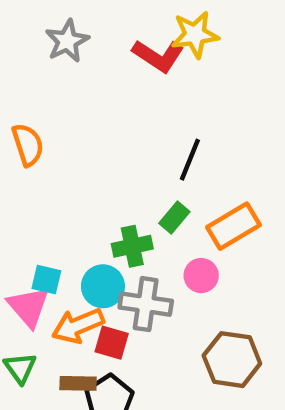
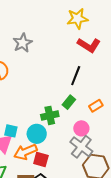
gray star: (67, 41) -> (23, 43), moved
red L-shape: (158, 56) -> (89, 45), moved
orange rectangle: (233, 226) -> (96, 106), size x0.6
gray cross: (146, 304) -> (81, 147), moved, turned 30

